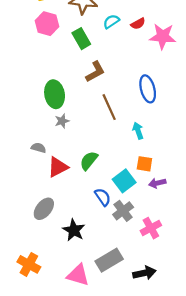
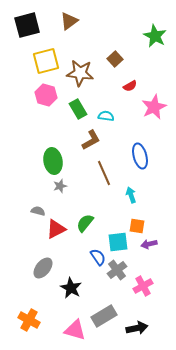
cyan semicircle: (111, 21) -> (106, 116), moved, turned 42
red semicircle: (138, 24) -> (130, 86), moved
pink star: (163, 36) -> (154, 107), turned -30
cyan square: (124, 181) -> (118, 242), turned 30

